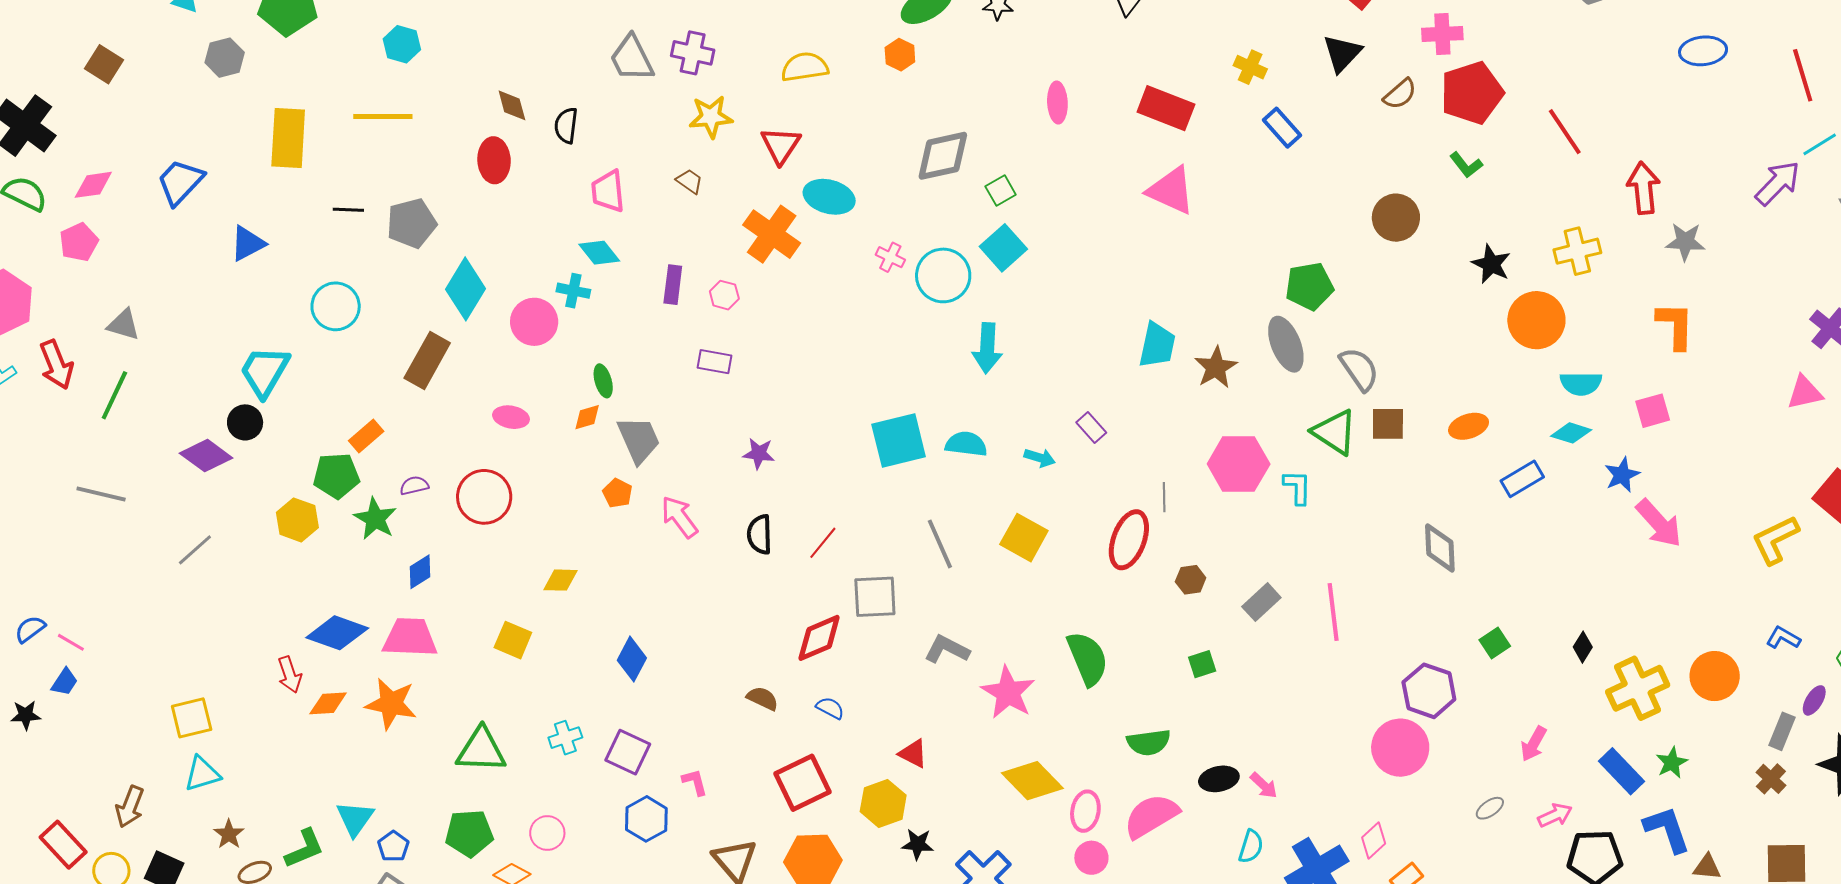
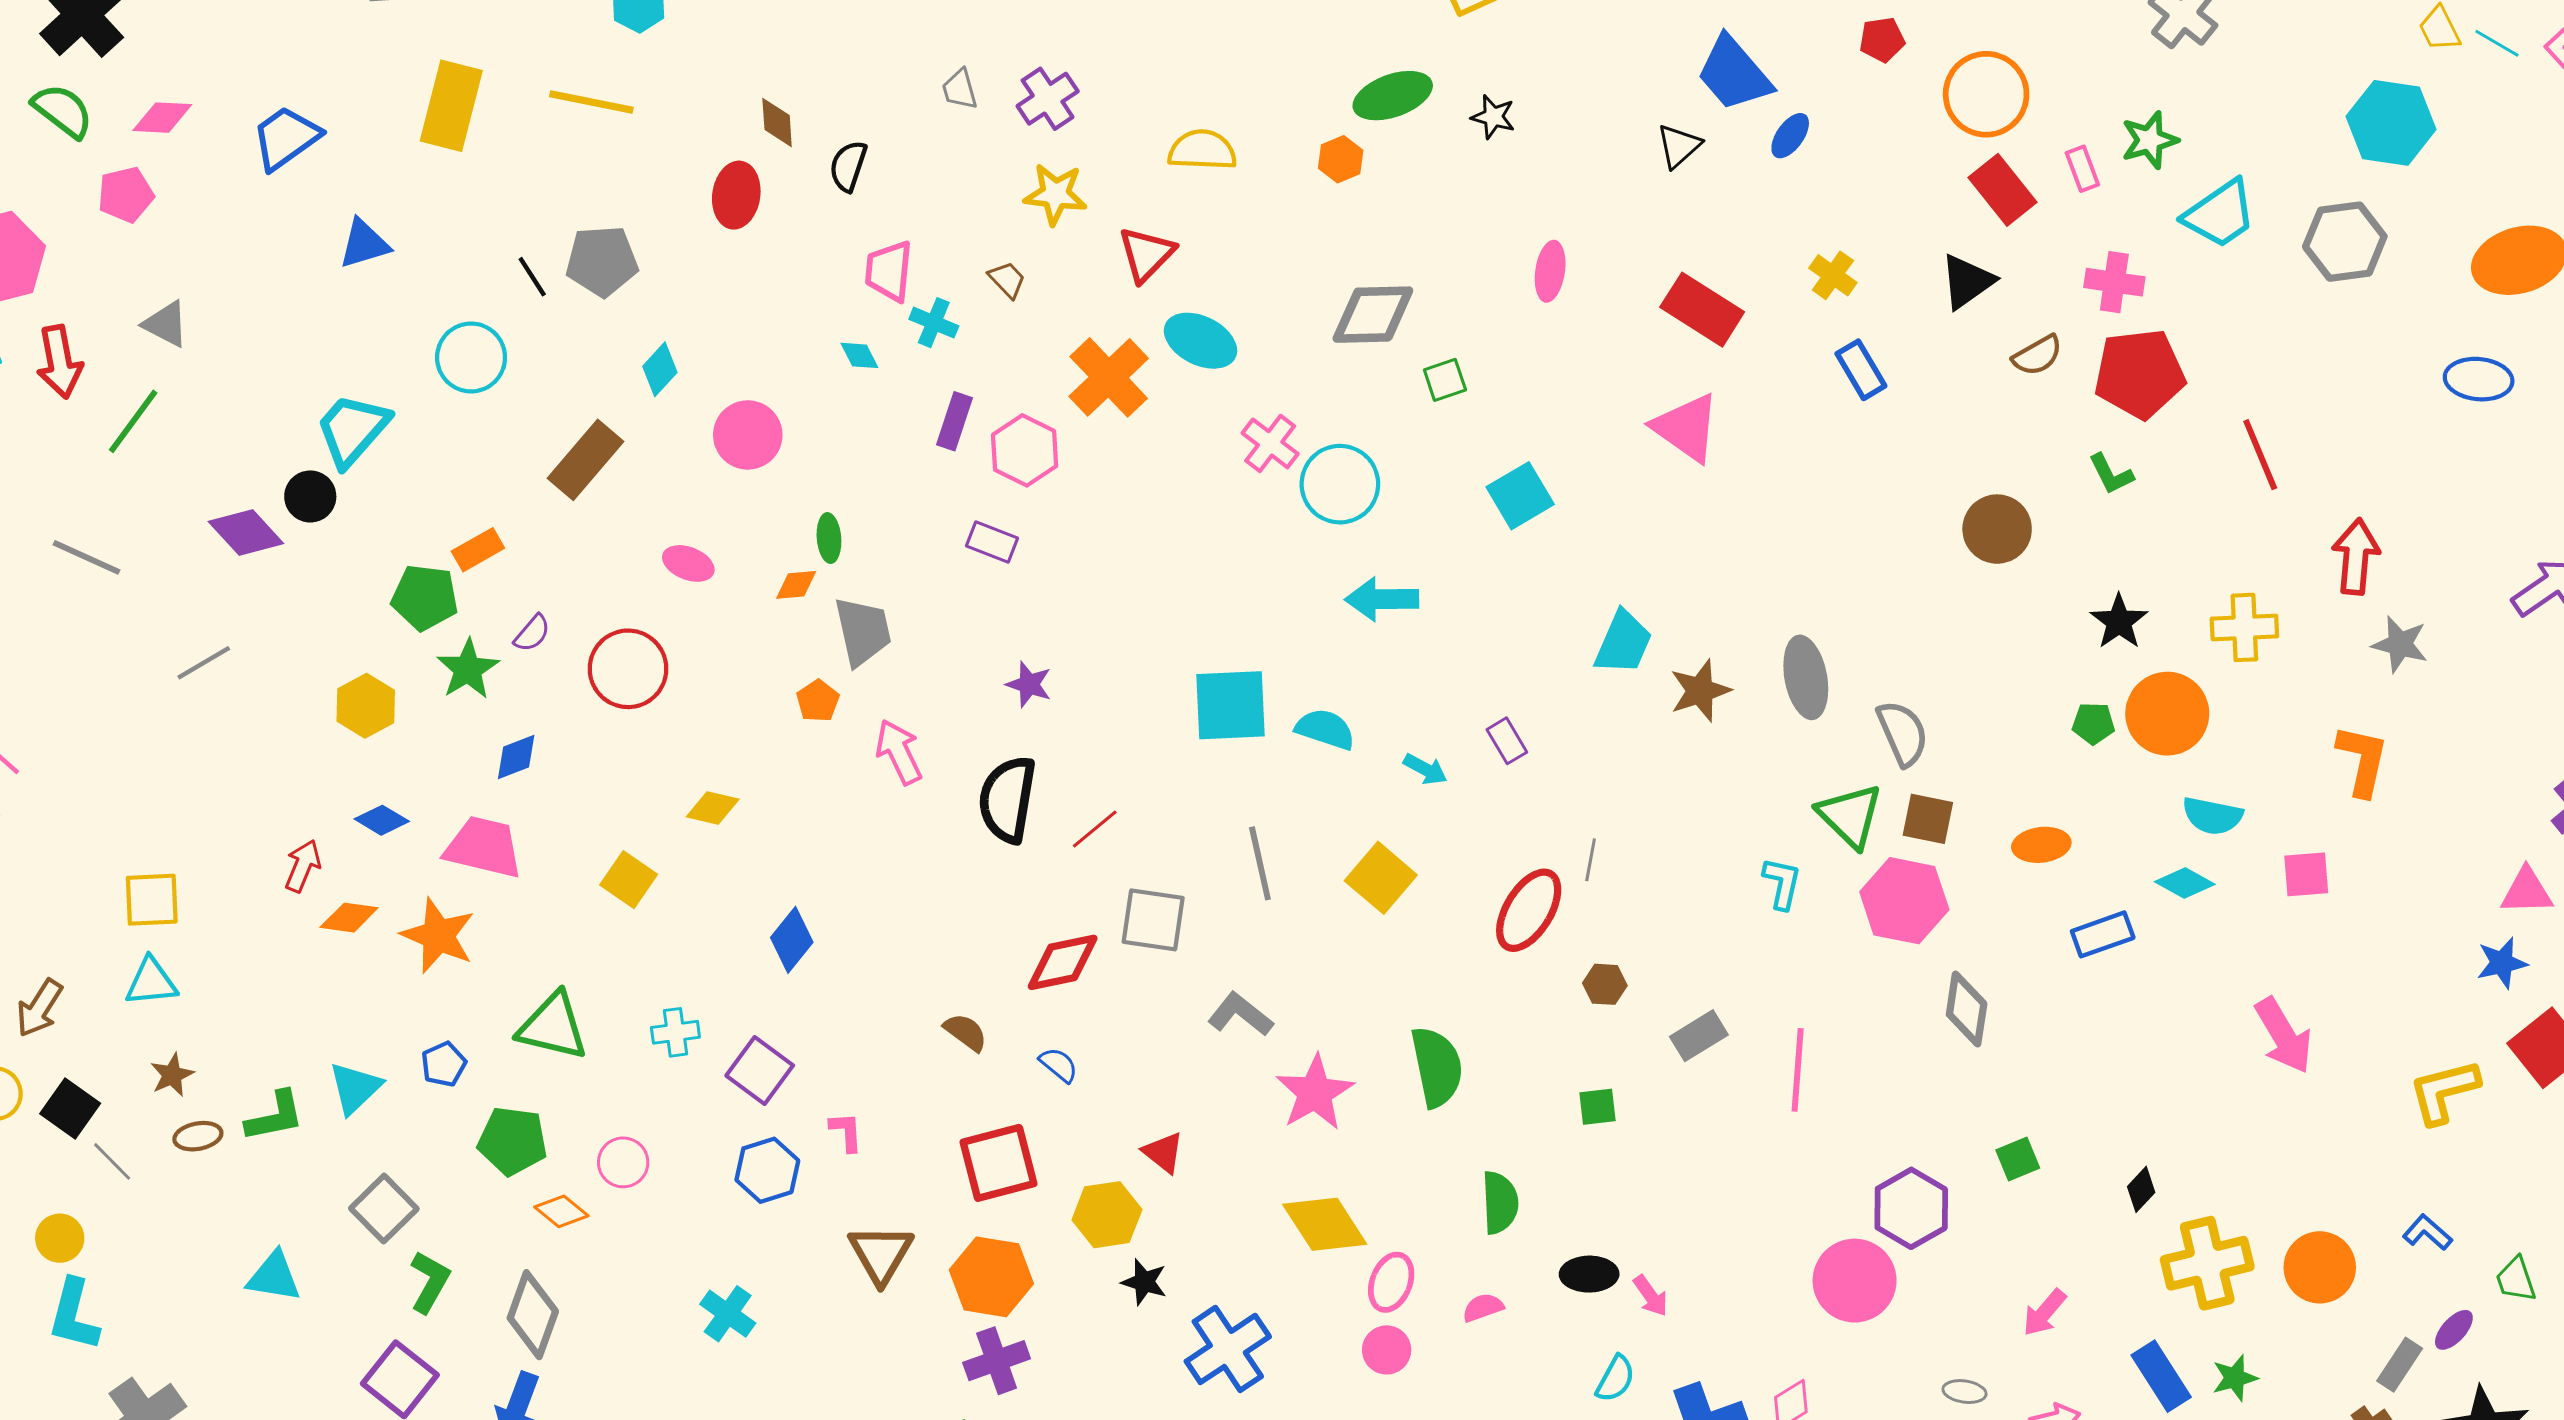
purple cross: (693, 53) -> (1048, 99), turned 33
gray trapezoid: (632, 58) -> (960, 89), size x0.6
black line: (348, 210) -> (532, 277), moved, turned 44
cyan square: (1003, 248) -> (1520, 496), moved
cyan diamond: (599, 253) -> (859, 355), size x0.7
pink cross: (890, 257) -> (1270, 443), size x1.4
green pentagon: (1309, 286) -> (2093, 723), moved, size x0.6
cyan diamond: (466, 289) -> (660, 369), size x0.6
cyan cross: (573, 291) -> (934, 323), moved
pink hexagon: (724, 295) -> (1025, 450), size x1.6
cyan arrow: (987, 348) -> (1382, 599), turned 75
pink hexagon: (1239, 464) -> (1904, 901), moved
blue star: (1622, 475) -> (2502, 963), moved
purple semicircle: (414, 486) -> (532, 633), turned 132
yellow hexagon: (297, 520) -> (366, 706), moved
black semicircle: (760, 535) -> (1007, 799), size x1.5
blue diamond: (337, 633) -> (382, 820), size x0.6
red arrow: (290, 675) -> (303, 866), turned -150
green semicircle: (1149, 742) -> (1500, 1203), turned -96
gray ellipse: (1490, 808) -> (1964, 1392), turned 32
pink semicircle: (1151, 816) -> (1483, 1308), size x0.5
blue pentagon: (393, 846) -> (444, 1064), moved

